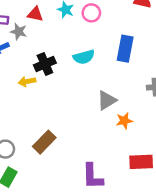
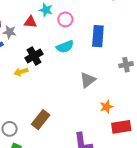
pink circle: (91, 13) -> (65, 19), moved
red triangle: (35, 14) -> (30, 22), moved
orange star: (124, 121) -> (106, 107), moved

